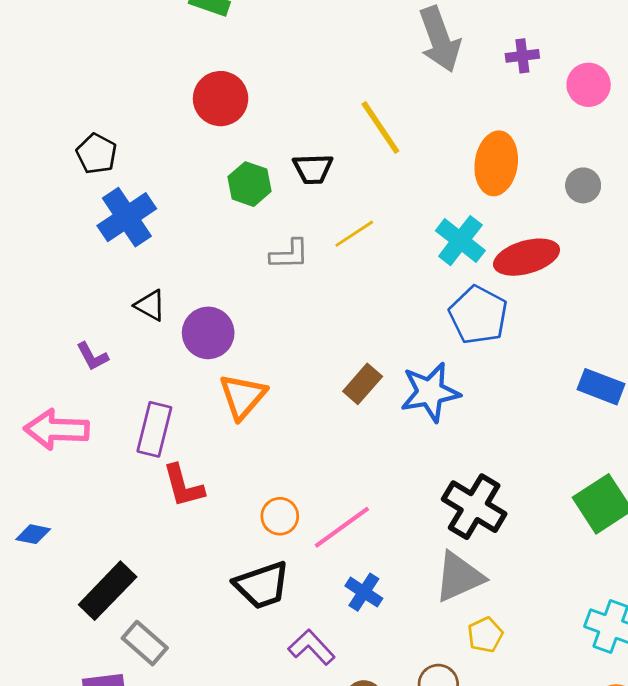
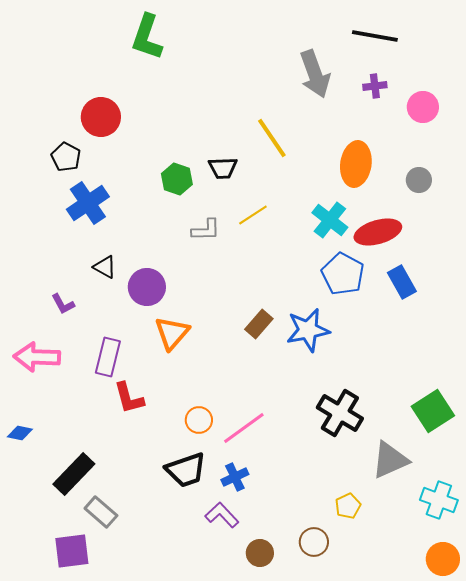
red circle: (221, 99) -> (101, 117), moved
blue rectangle: (601, 387) -> (402, 282), moved, turned 40
gray triangle: (459, 577) -> (390, 460), moved
blue cross: (364, 592) -> (235, 477), moved, turned 32

